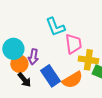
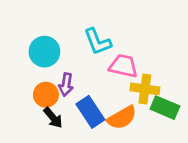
pink trapezoid: (73, 44) -> (123, 66), turned -70
cyan circle: (13, 49) -> (44, 52), moved

